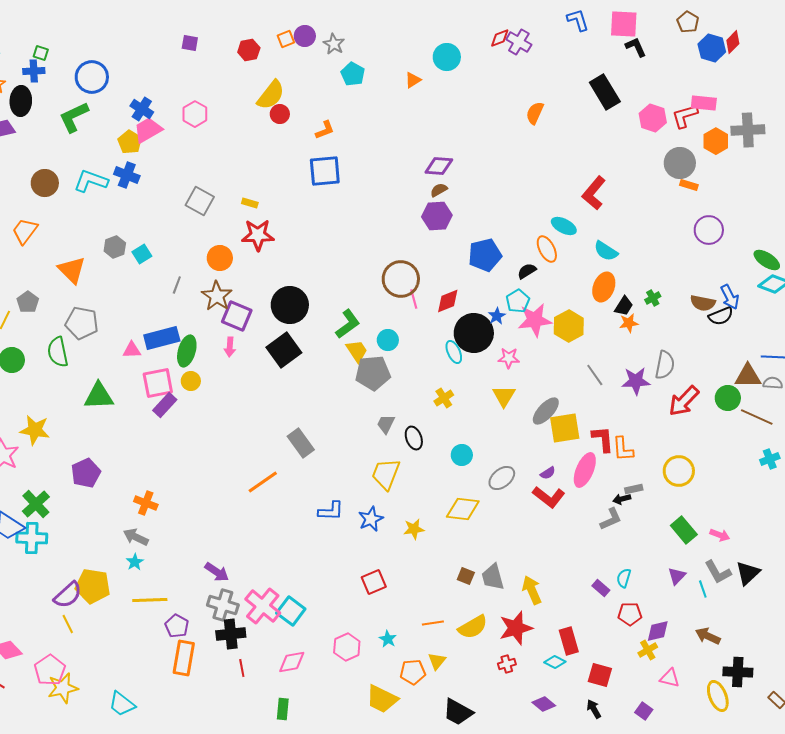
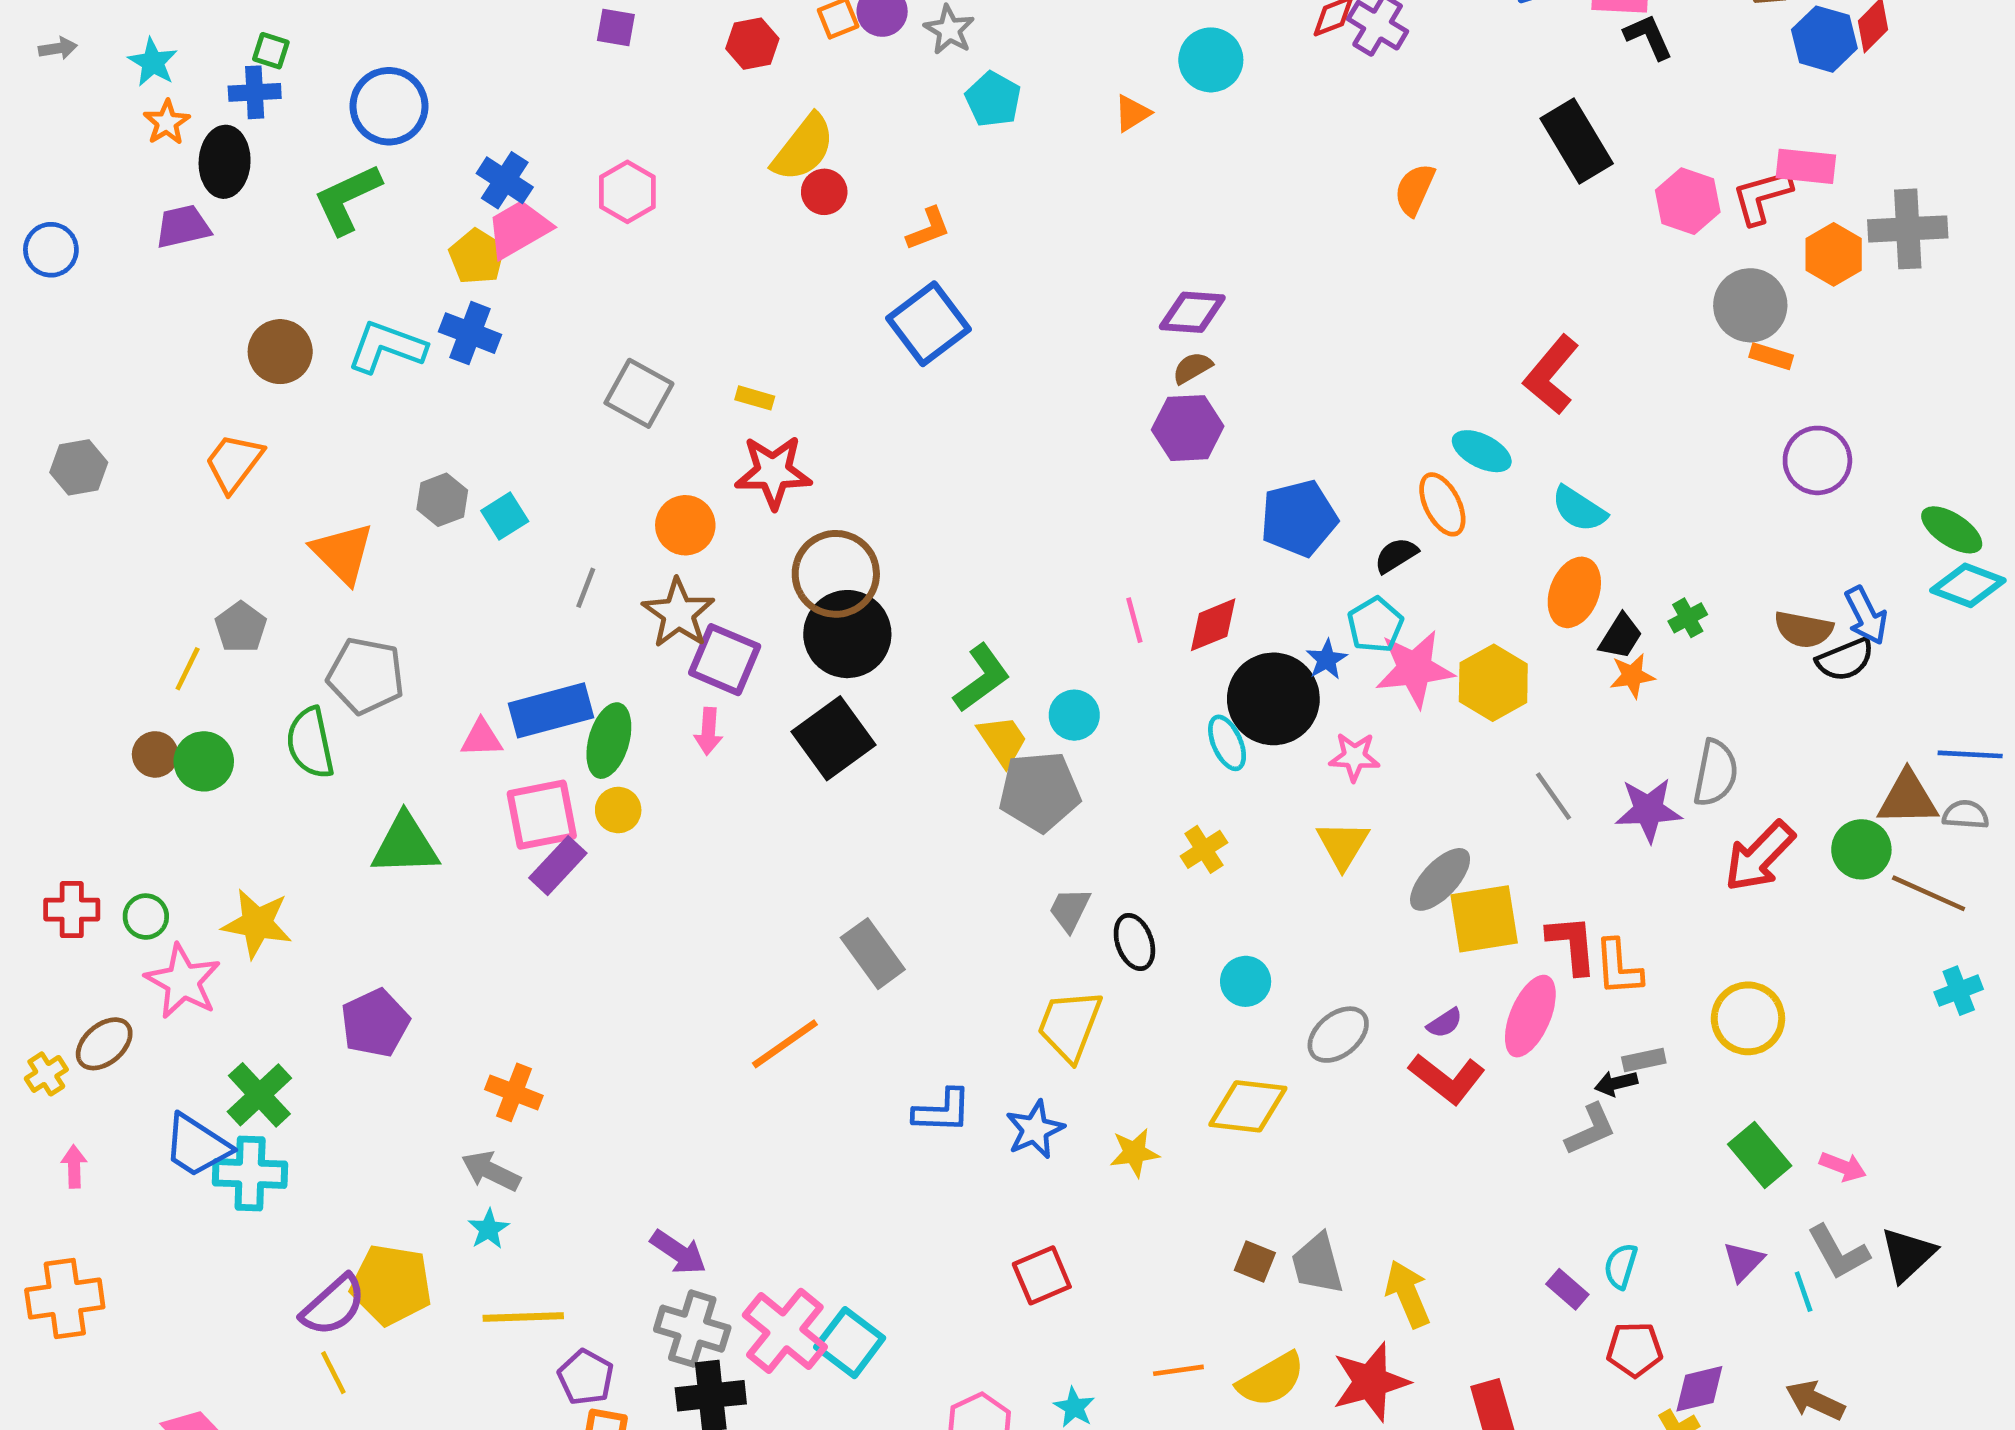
blue square: (325, 171) -> (928, 324), turned -32
brown circle: (401, 279) -> (836, 574), moved

